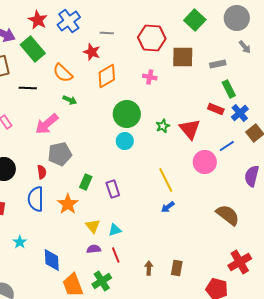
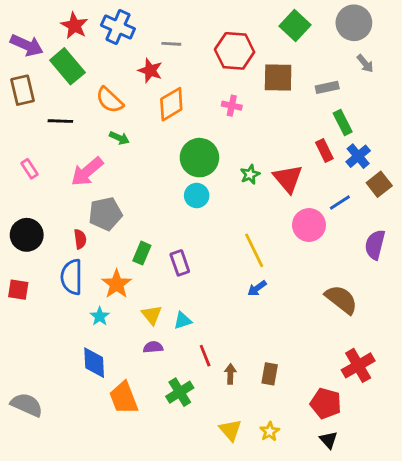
blue cross: (69, 21) -> (118, 27), turned -30
red rectangle: (216, 109) -> (324, 151), turned 42
cyan star: (20, 242) -> (100, 316), moved
red line: (116, 255) -> (205, 356), moved
green cross: (102, 281) -> (180, 392), moved

